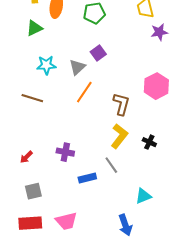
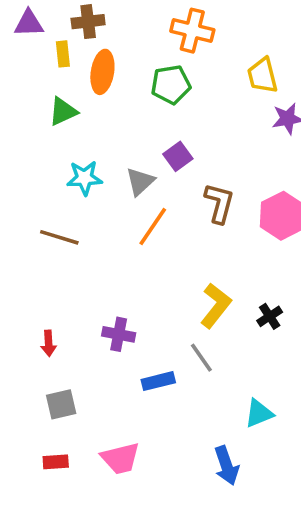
brown L-shape: (121, 104) -> (219, 203), moved
black cross: (149, 142) -> (270, 316), turned 32
red arrow: (26, 157) -> (49, 343), turned -48
red rectangle: (30, 223) -> (56, 462), size x0.6

